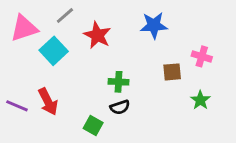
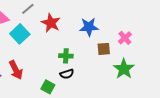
blue star: (154, 25) -> (89, 27), moved
pink cross: (202, 56) -> (125, 38), turned 32
green star: (200, 100) -> (124, 69), size x1.5

